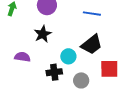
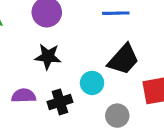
black star: (43, 34) -> (48, 56), turned -30
black cross: (54, 72) -> (60, 102), moved

